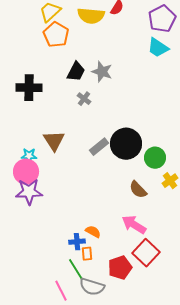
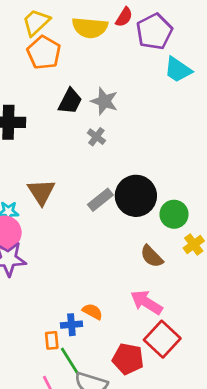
purple pentagon: (162, 19) -> (154, 32), moved
gray cross: (84, 99) -> (96, 137), moved
orange rectangle: (87, 254) -> (52, 340), moved
red pentagon: (120, 268) -> (128, 359), turned 30

